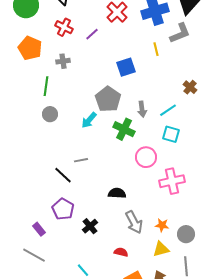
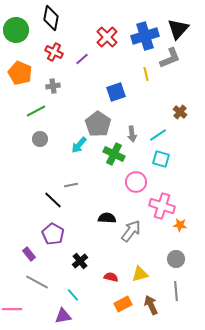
green line: (46, 86) -> (36, 111), turned 54
pink cross: (172, 181) -> (162, 206), turned 30
gray arrow: (134, 222) -> (131, 231), moved, turned -115
orange star: (162, 225) -> (180, 225), moved
black cross: (90, 226) -> (80, 261), moved
yellow triangle: (161, 249) -> (140, 274), moved
gray line: (34, 255) -> (37, 282), moved

